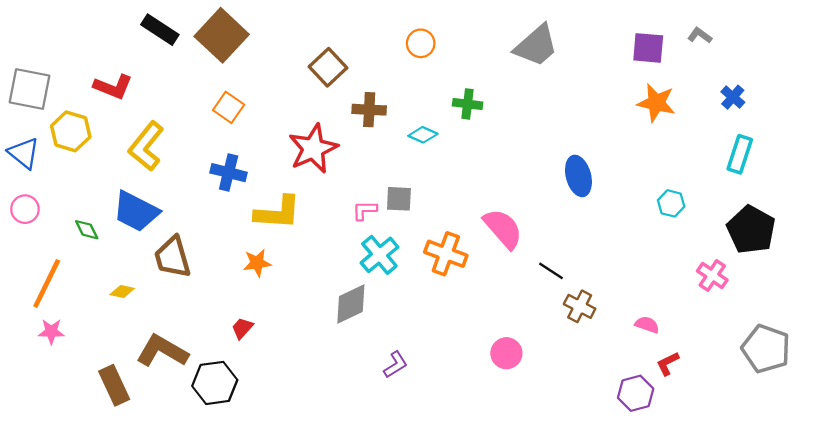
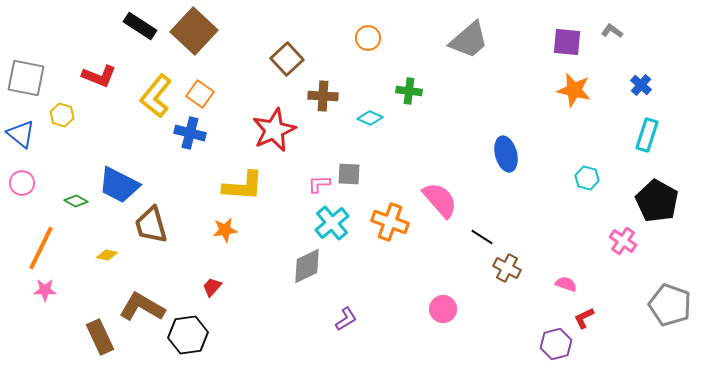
yellow hexagon: (71, 131) -> (62, 115), size x0.7
yellow L-shape: (146, 146) -> (156, 96), moved
blue cross: (229, 173) -> (190, 133), moved
green diamond: (87, 230) -> (76, 201), turned -35

